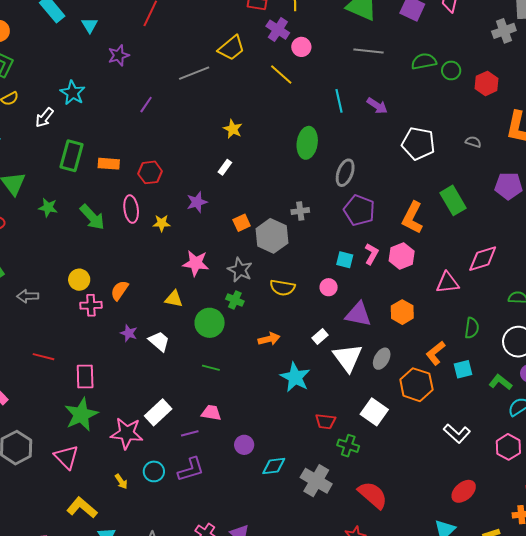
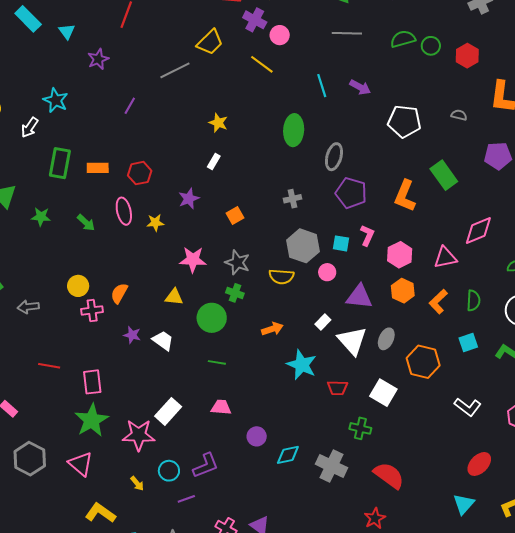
green arrow: (92, 217) -> (86, 223), size x0.7
gray hexagon: (272, 236) -> (303, 246), moved
pink hexagon: (402, 256) -> (400, 255), moved
orange L-shape: (436, 353) -> (438, 302), moved
red trapezoid: (325, 421) -> (338, 388), moved
purple line: (190, 433) -> (186, 499), moved

